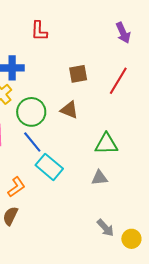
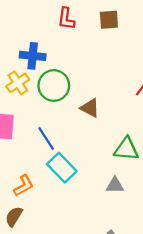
brown square: (78, 74) -> (109, 20), moved
green circle: (31, 112) -> (54, 85), moved

